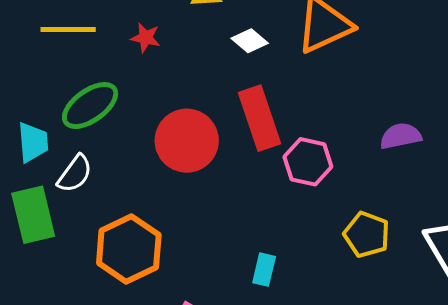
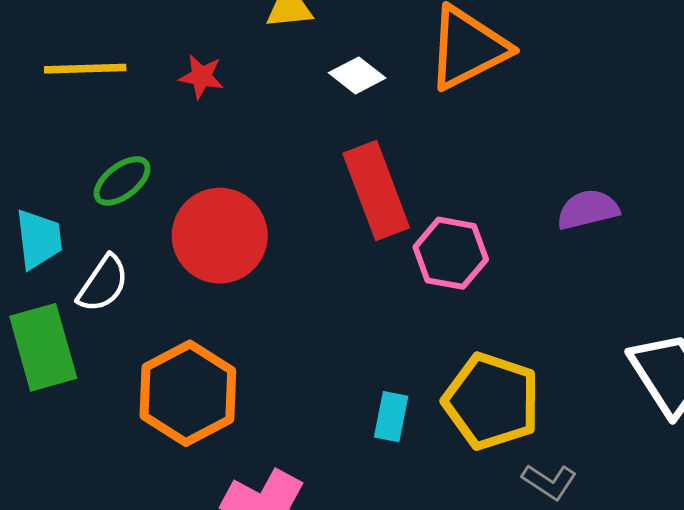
green ellipse: (90, 106) -> (122, 181), size x0.7
red circle: (187, 141) -> (220, 236), moved
yellow pentagon: (367, 235) -> (492, 401), moved, size x1.4

